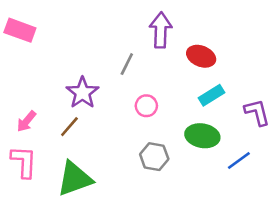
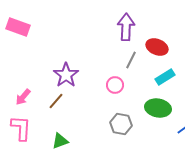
gray line: (127, 64) -> (131, 60), moved
green triangle: (75, 179) -> (60, 141), size x0.6

